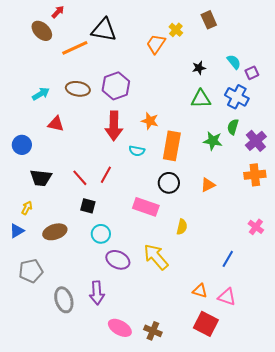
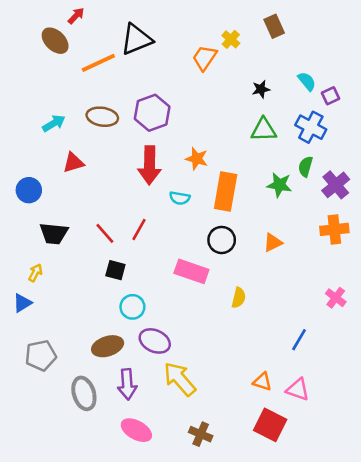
black triangle: (104, 30) -> (136, 39), turned -32
red triangle: (56, 124) -> (73, 163), turned -30
brown ellipse: (55, 232) -> (108, 346), moved
yellow arrow: (156, 257) -> (180, 379), moved
pink ellipse: (120, 328) -> (136, 430), moved

